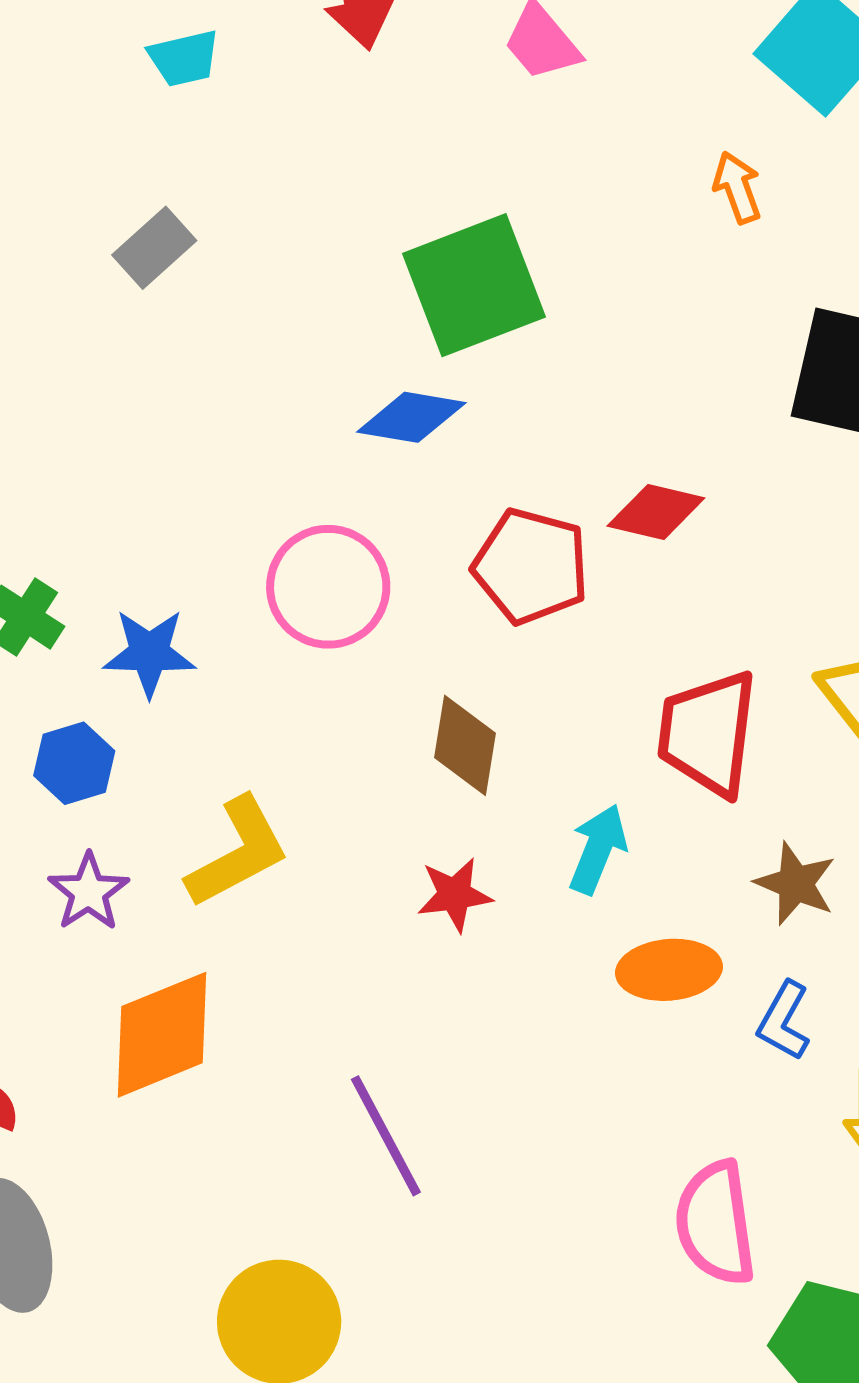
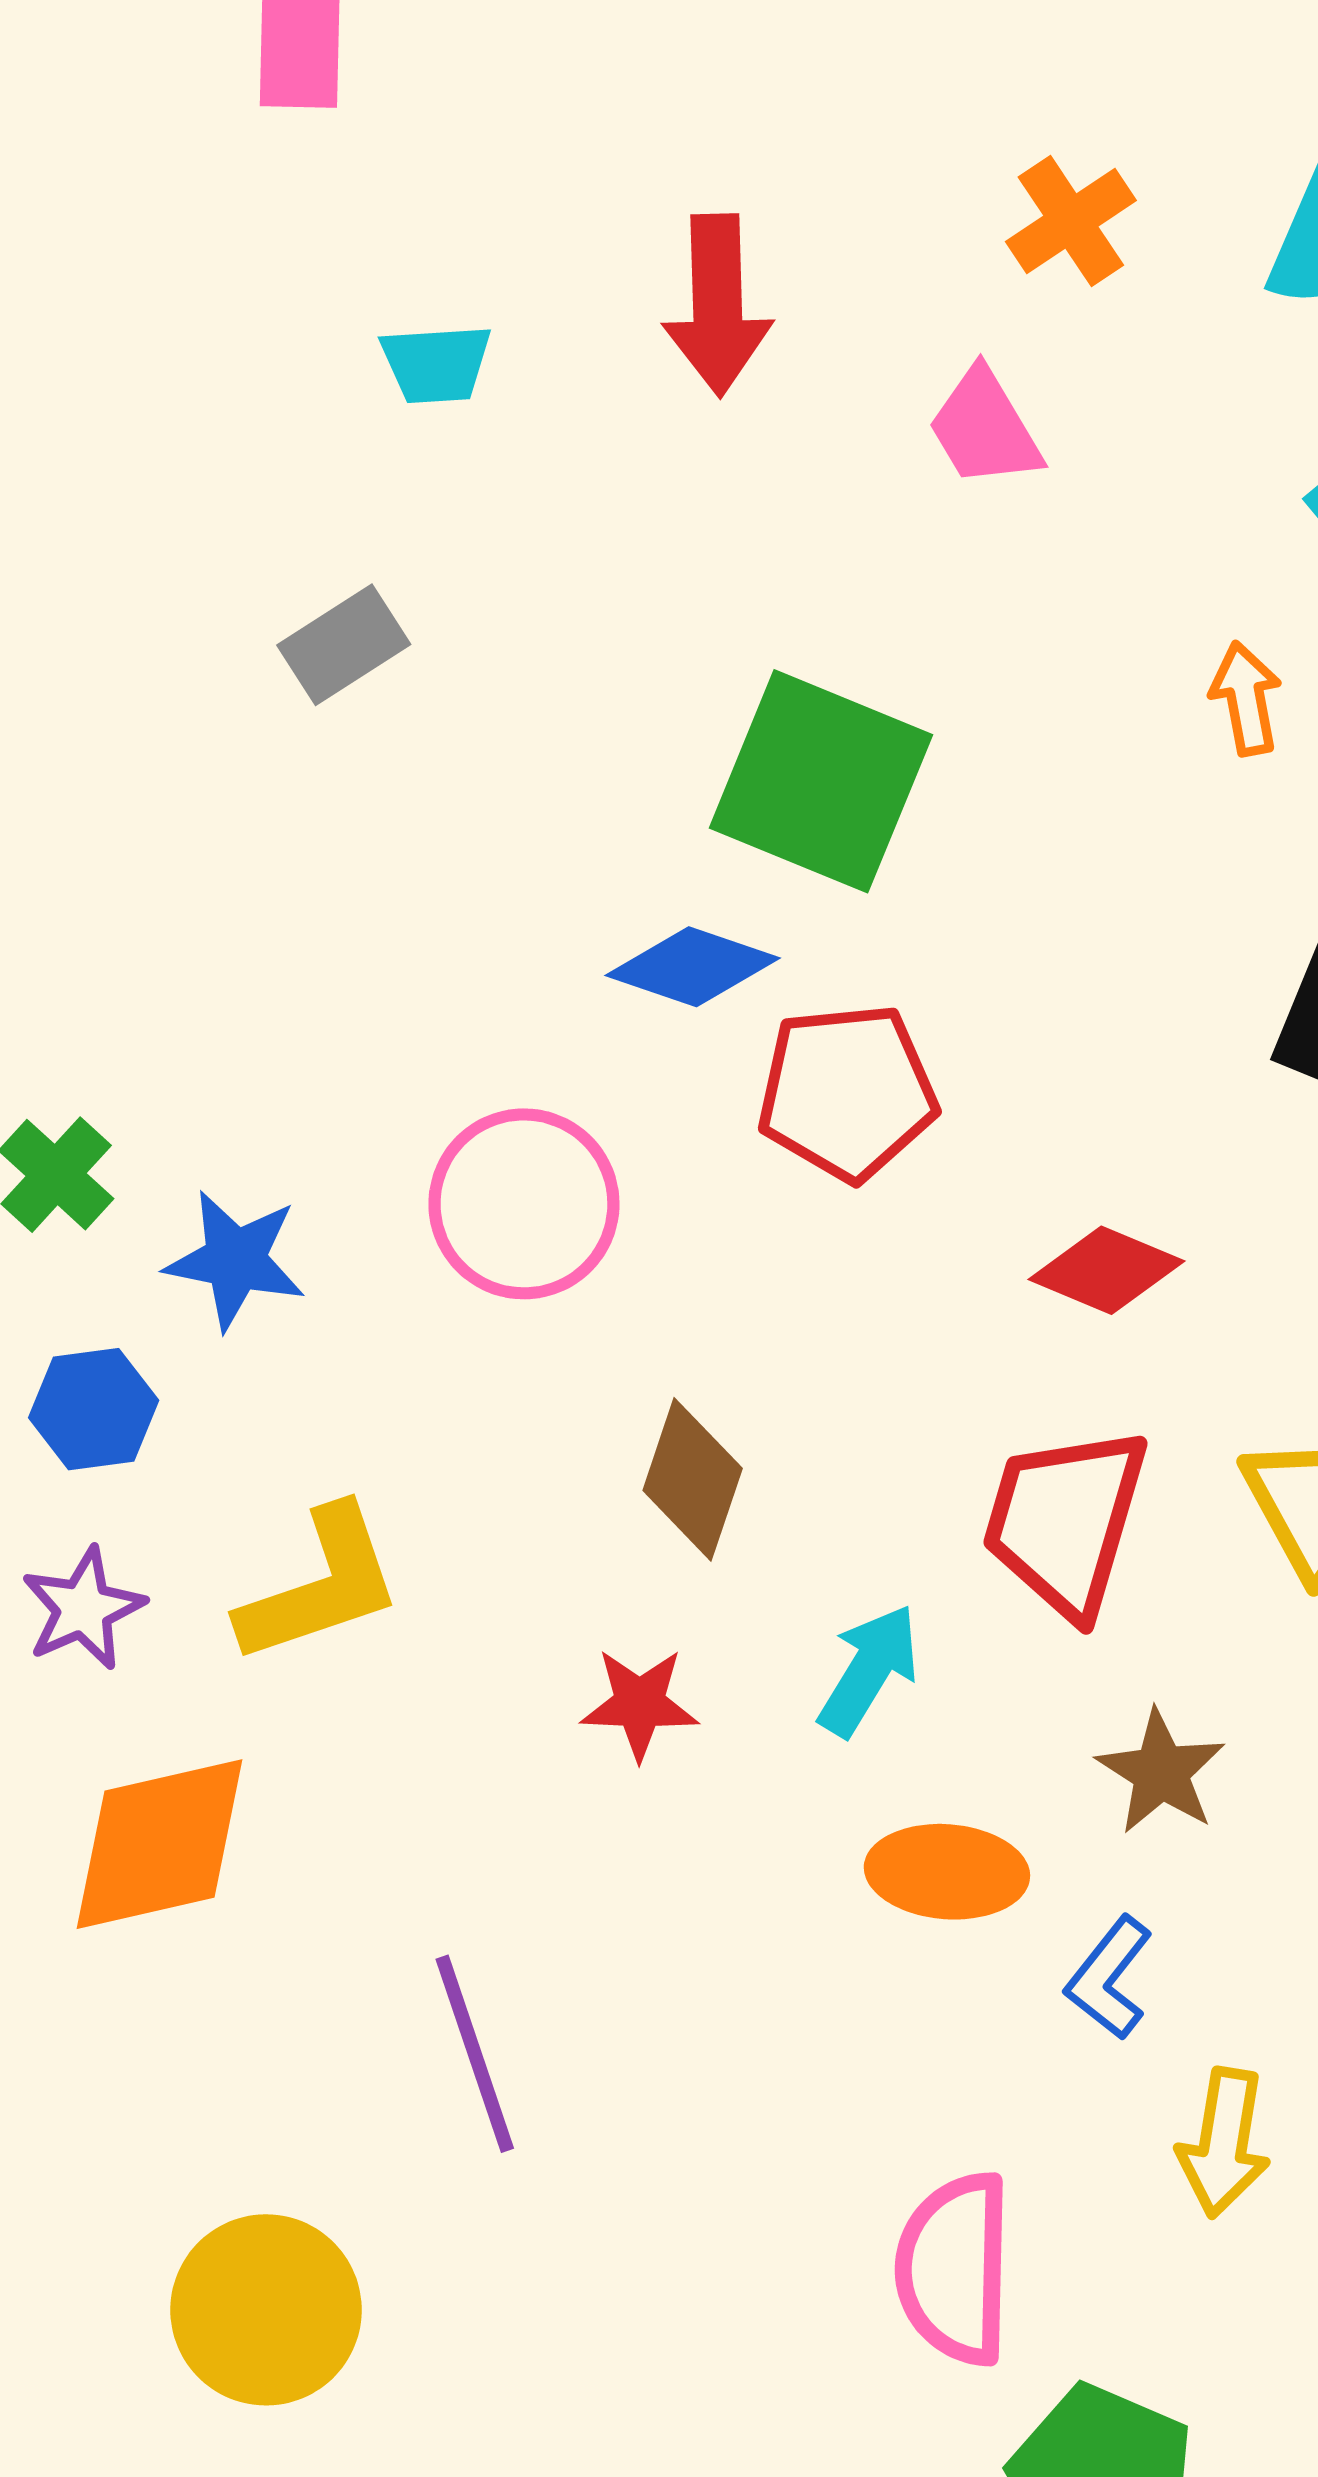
green square: (474, 285) -> (821, 781), turned 34
red diamond: (656, 512) -> (1106, 1270), moved
red pentagon: (531, 566) -> (847, 1092), moved, turned -30

